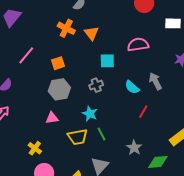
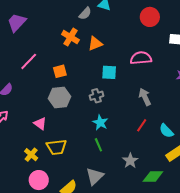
orange triangle: (91, 33) -> (95, 44), turned 42
gray arrow: (155, 81) -> (145, 97), moved
cyan semicircle: (132, 87) -> (166, 131), moved
cyan star: (90, 114) -> (100, 122), moved
pink triangle: (52, 118) -> (40, 124), moved, turned 40
yellow trapezoid: (78, 137) -> (56, 147), moved

